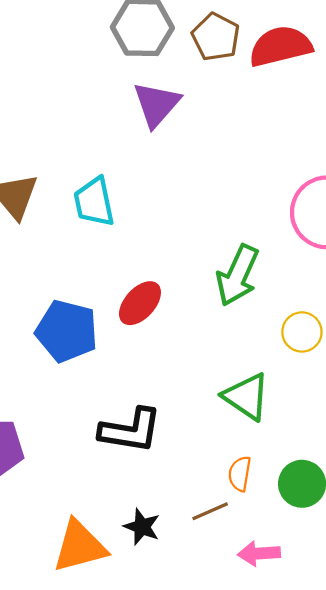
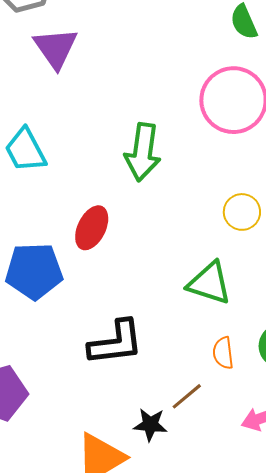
green arrow: (237, 275) -> (143, 152), moved
brown line: (210, 511) -> (187, 396), moved

